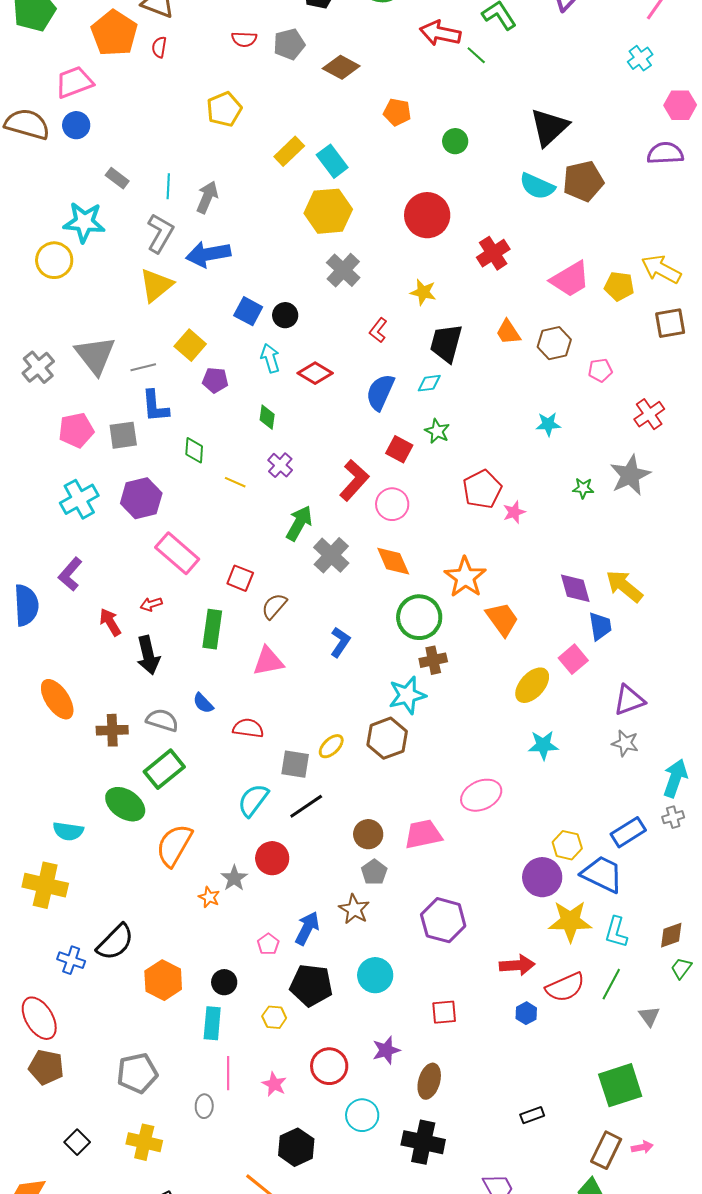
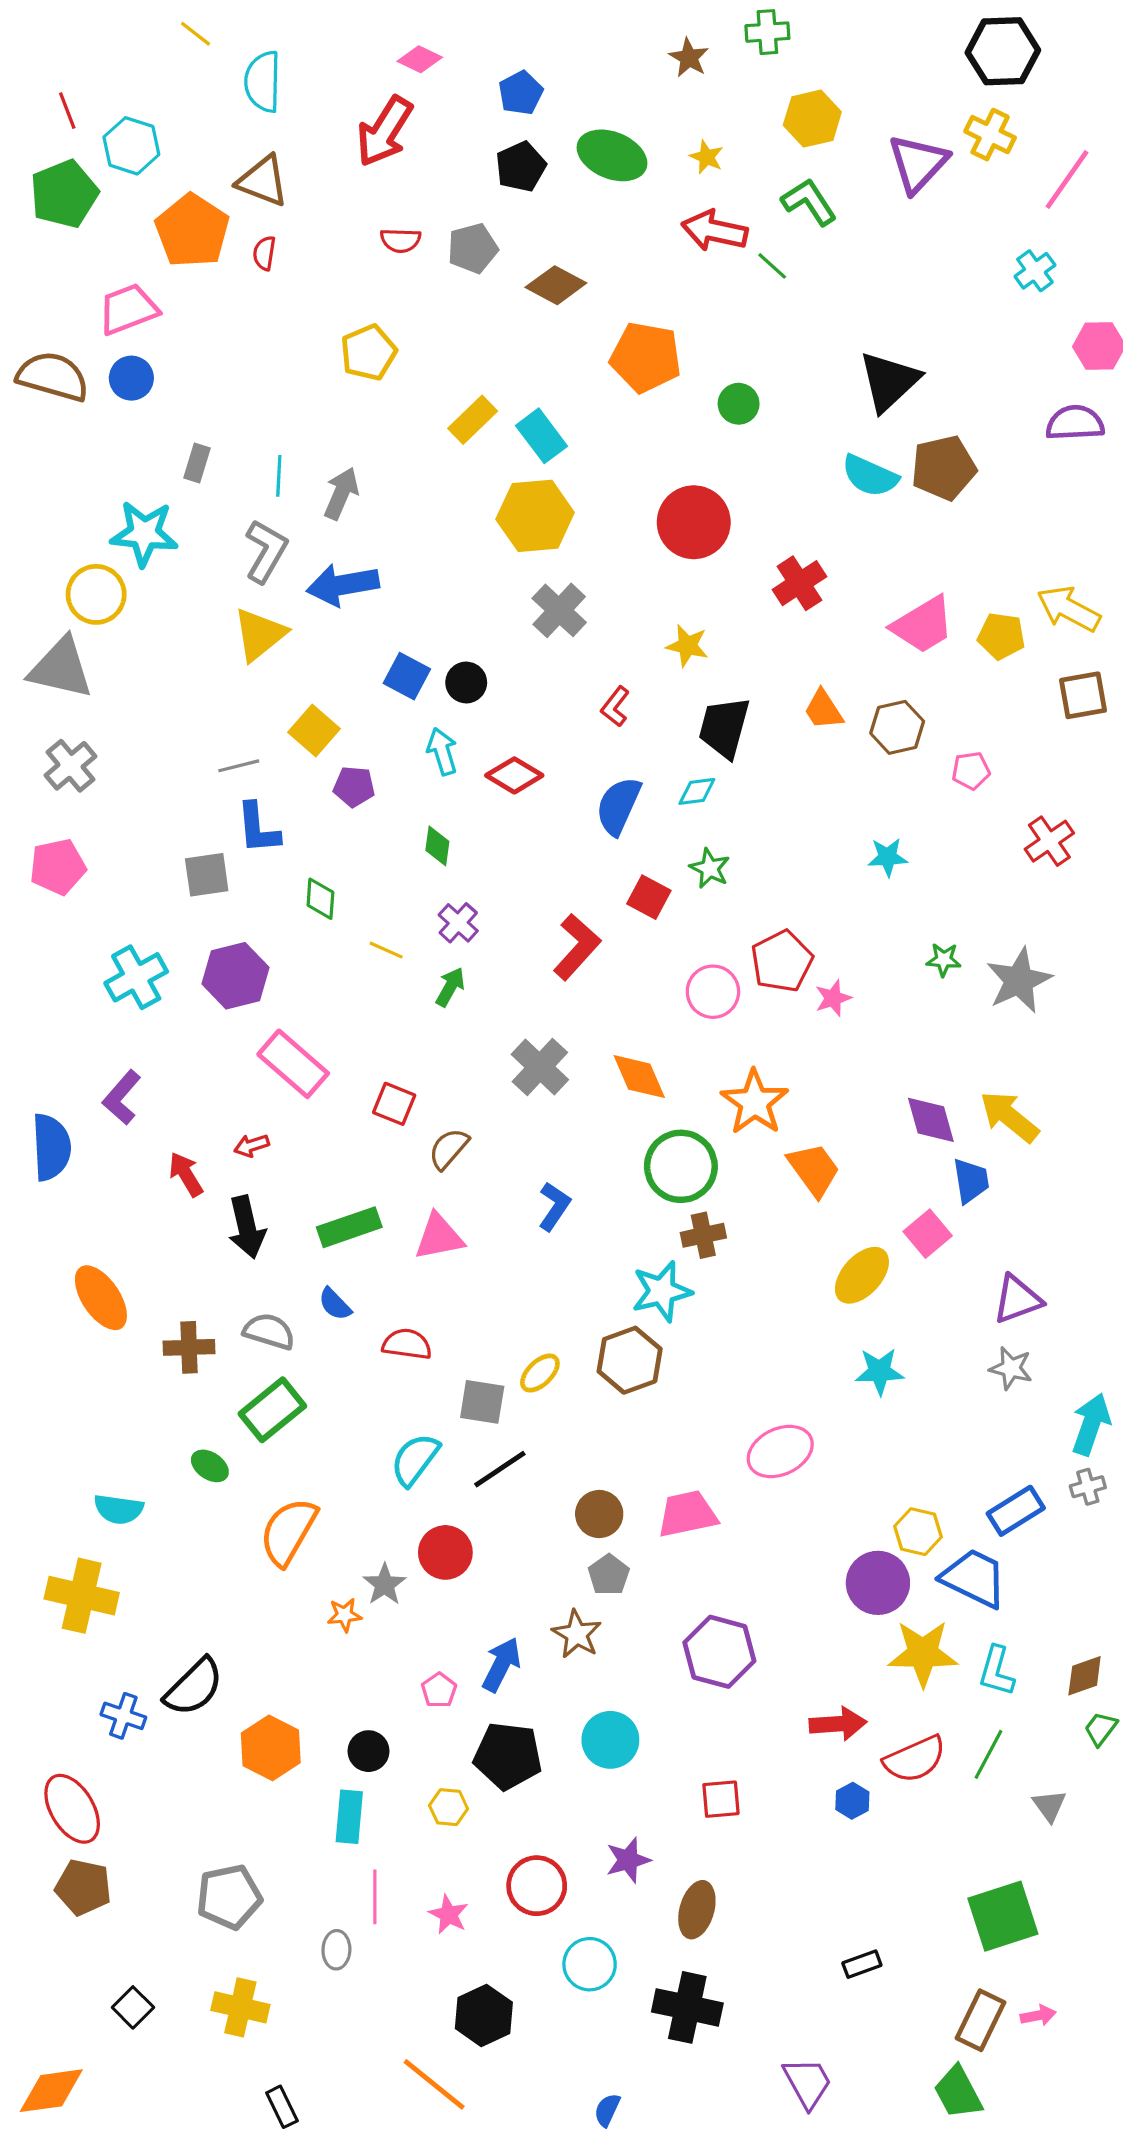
orange pentagon: (397, 112) -> (646, 357), size x1.6
gray rectangle: (117, 178) -> (197, 463), turned 70
gray triangle: (95, 355) -> (61, 668), moved, turned -39
pink pentagon: (76, 430) -> (58, 867), moved
gray star: (630, 475) -> (1019, 980), moved
pink circle: (392, 504) -> (713, 992), moved
green arrow: (299, 523) -> (450, 987), moved, size x0.7
green rectangle: (212, 629) -> (349, 1227), moved, turned 63
green ellipse: (125, 804) -> (210, 1466), size x0.6
orange star: (209, 897) -> (344, 1615), turned -30

